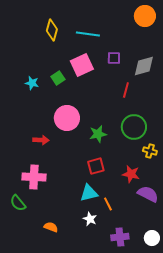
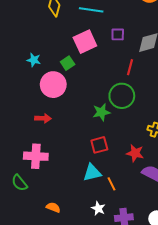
green square: (58, 78) -> (68, 63), moved
pink circle: (67, 118) -> (53, 85), moved
green circle: (134, 127) -> (122, 96), moved
white star: (90, 219) -> (98, 208), moved

